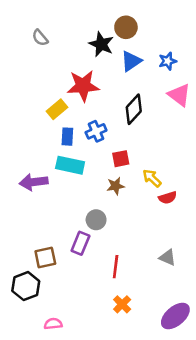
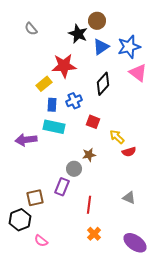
blue star: (168, 61) -> (129, 47), size x1.6
red square: (121, 159) -> (93, 122), turned 32
brown star: (116, 186) -> (89, 155), moved
purple ellipse: (175, 316) -> (135, 243), turned 75
pink semicircle: (53, 324) -> (41, 241), moved, turned -136

